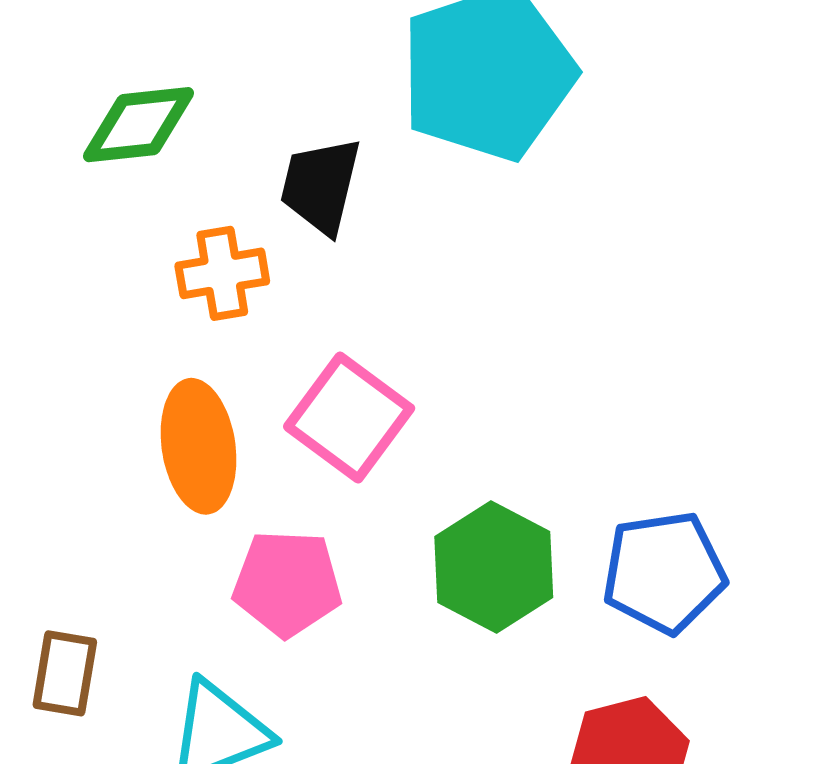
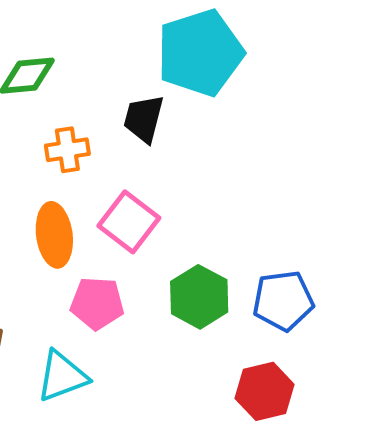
black trapezoid: (321, 186) -> (144, 119), moved

